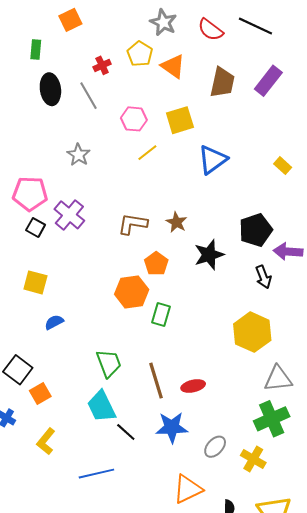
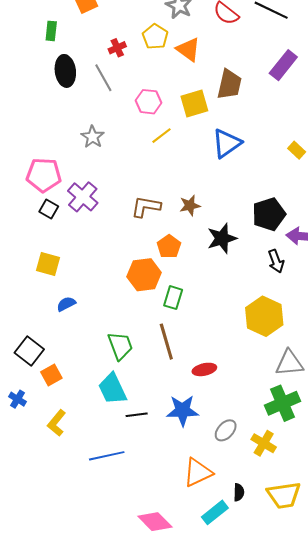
brown trapezoid: (222, 83) -> (229, 84), moved
brown star: (177, 222) -> (190, 206), turned 30
brown line: (156, 381) -> (166, 342), moved
black line: (126, 432) -> (137, 415), turned -50

